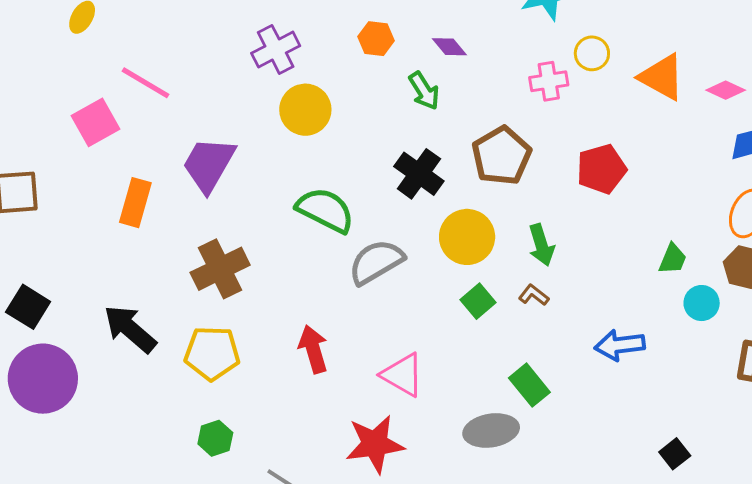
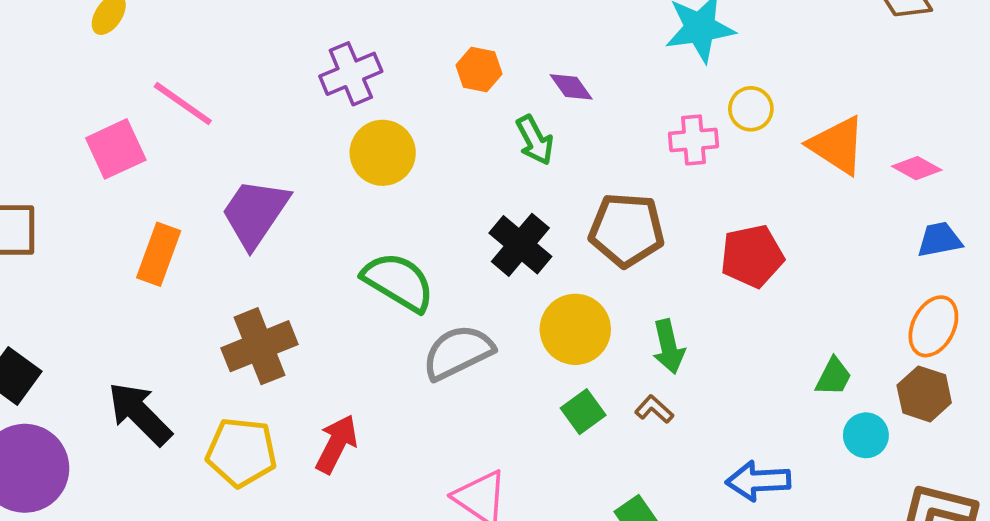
brown pentagon: (501, 156) -> (627, 230), turned 30
red arrow: (313, 349) -> (336, 444), moved, turned 39

